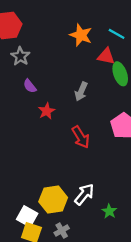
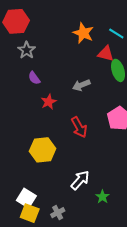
gray arrow: (81, 91) -> (81, 85), turned 42
yellow hexagon: (53, 200) -> (43, 150), moved

